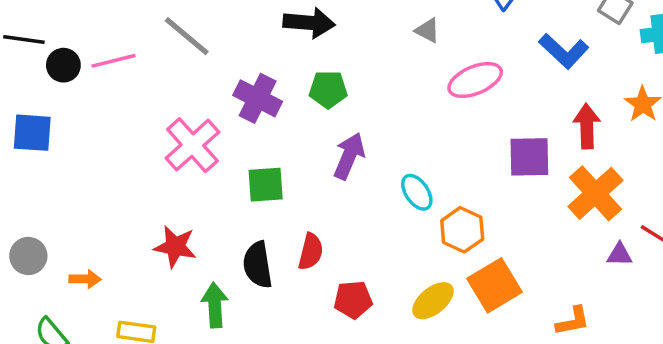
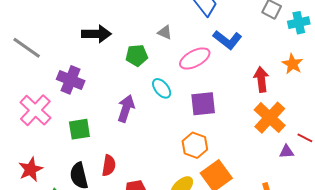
blue L-shape: (564, 51) -> (227, 40), moved
green pentagon: (328, 89) -> (137, 56), moved
purple square: (529, 157) -> (203, 104), moved
cyan ellipse: (417, 192) -> (162, 88), moved
red star: (175, 247) -> (31, 169), turned -30

